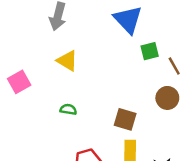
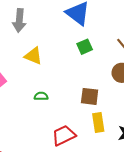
green square: (150, 51) -> (85, 47), moved

